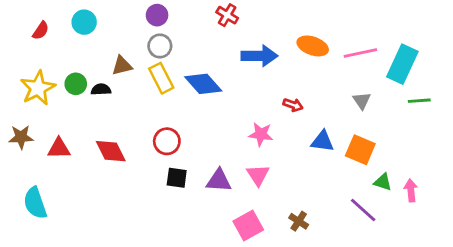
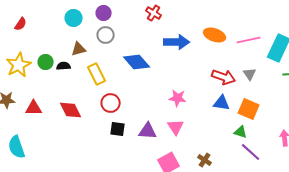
cyan circle: (84, 22) -> (74, 18), moved
yellow rectangle: (161, 78) -> (97, 74), moved
red arrow: (293, 105) -> (224, 77), moved, size x1.6
green triangle: (383, 182) -> (241, 132), moved

